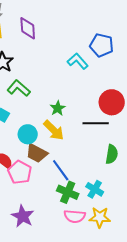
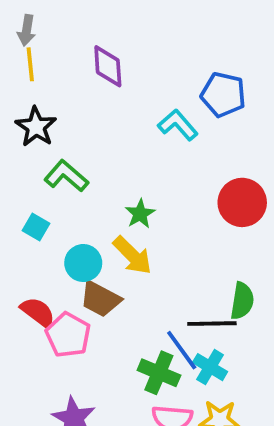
purple diamond: (28, 28) -> (108, 66), moved
black line: (96, 123) -> (212, 324), moved
blue line: (61, 170) -> (182, 350), moved

